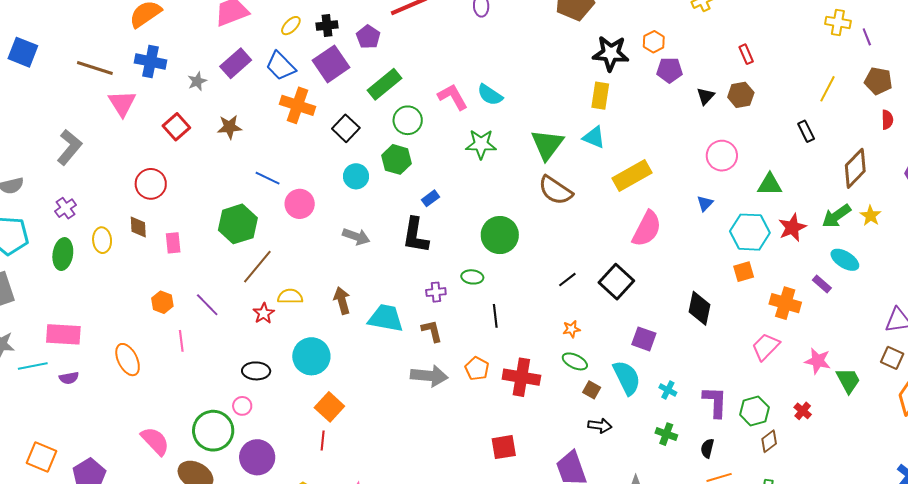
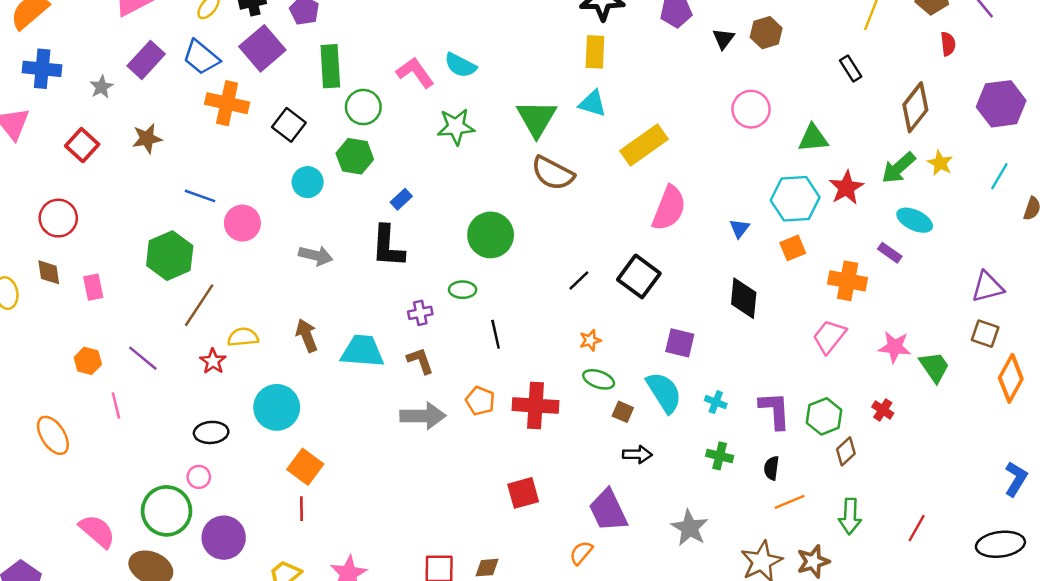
green rectangle: (384, 84) -> (330, 66), turned -48
blue triangle: (705, 203) -> (739, 228), moved

